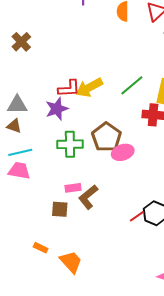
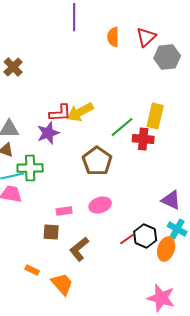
green line: (132, 85) -> (122, 127), moved
green cross: (70, 144) -> (30, 168), moved
pink ellipse: (123, 152) -> (100, 205), moved
brown L-shape: (88, 197) -> (79, 249), moved

